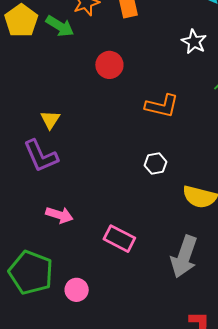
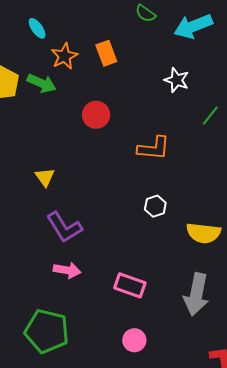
purple L-shape: (41, 156) -> (64, 227), moved
pink circle: (77, 290) -> (134, 340), moved

